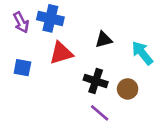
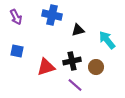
blue cross: (50, 18) -> (52, 15), moved
red triangle: (61, 53) -> (46, 67), moved
black cross: (96, 81) -> (72, 61), turned -30

